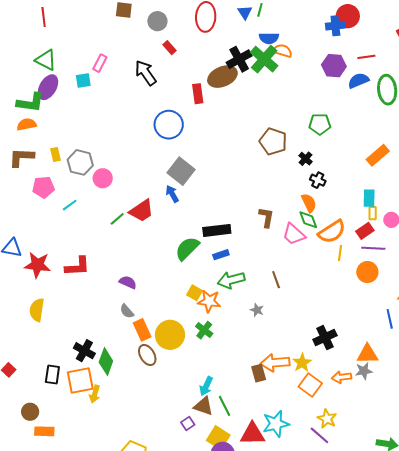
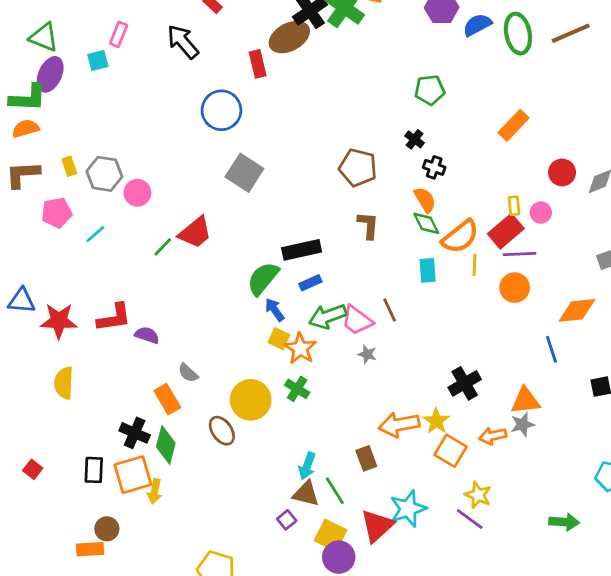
brown pentagon: (273, 141) -> (358, 168), moved
blue arrow: (172, 194) -> (275, 310), moved
cyan rectangle: (369, 198) -> (428, 270), moved
red rectangle: (365, 231) -> (506, 231), size x1.4
pink trapezoid: (294, 234) -> (357, 320), moved
purple semicircle: (128, 282) -> (147, 335), moved
orange star: (209, 301) -> (300, 348), turned 30
orange rectangle: (142, 330) -> (167, 399), moved
brown rectangle: (259, 373) -> (366, 458), moved
brown circle: (30, 412) -> (107, 529), moved
red triangle: (252, 434) -> (377, 526), turned -36

